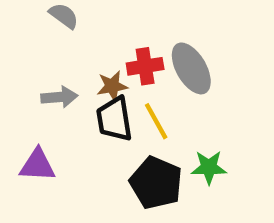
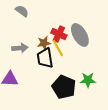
red cross: (145, 66) -> (59, 34), turned 35
yellow line: (156, 121) -> (58, 48), moved

